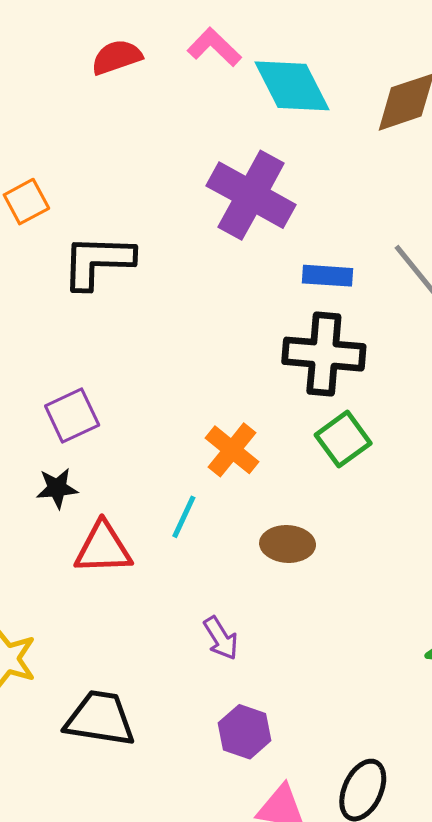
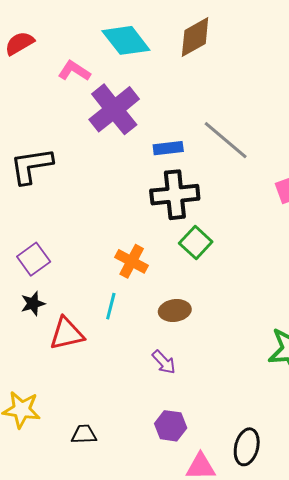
pink L-shape: (214, 47) -> (74, 71), moved
purple cross: (251, 195) -> (114, 109), turned 33
purple arrow: (221, 638) -> (164, 362), moved
black trapezoid: (100, 719) -> (84, 434), size x0.6

